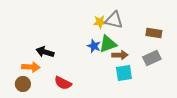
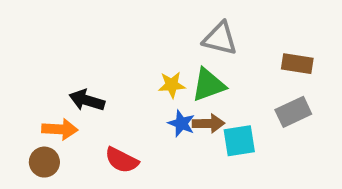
yellow star: (100, 22) -> (172, 85), moved
blue star: (94, 46) -> (181, 123), moved
brown arrow: (120, 55) -> (208, 123), moved

